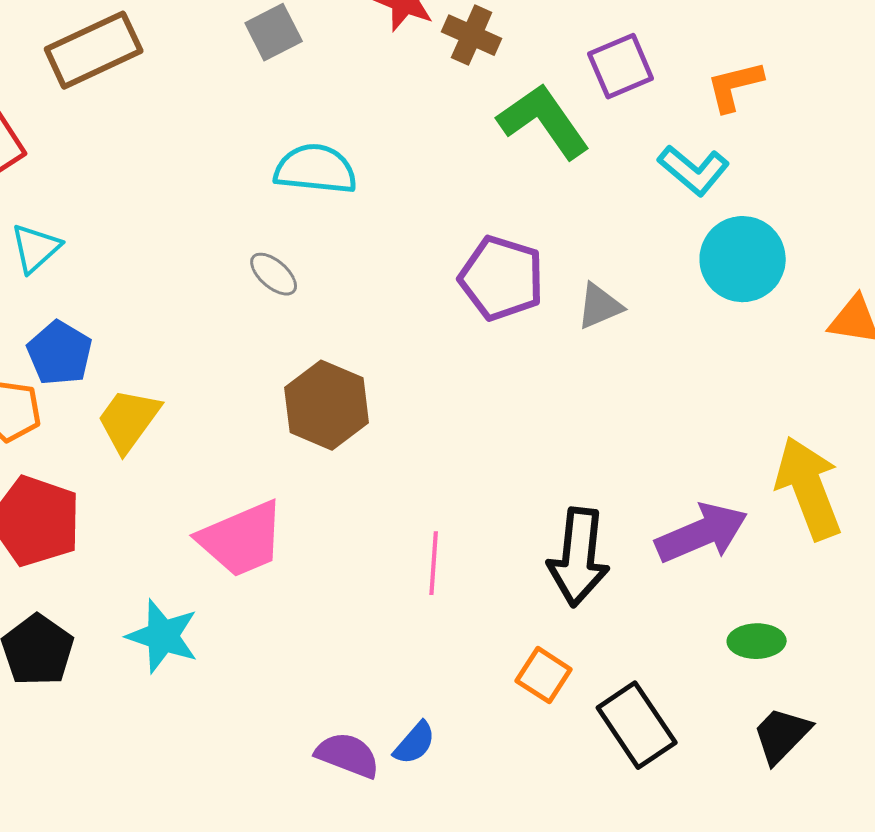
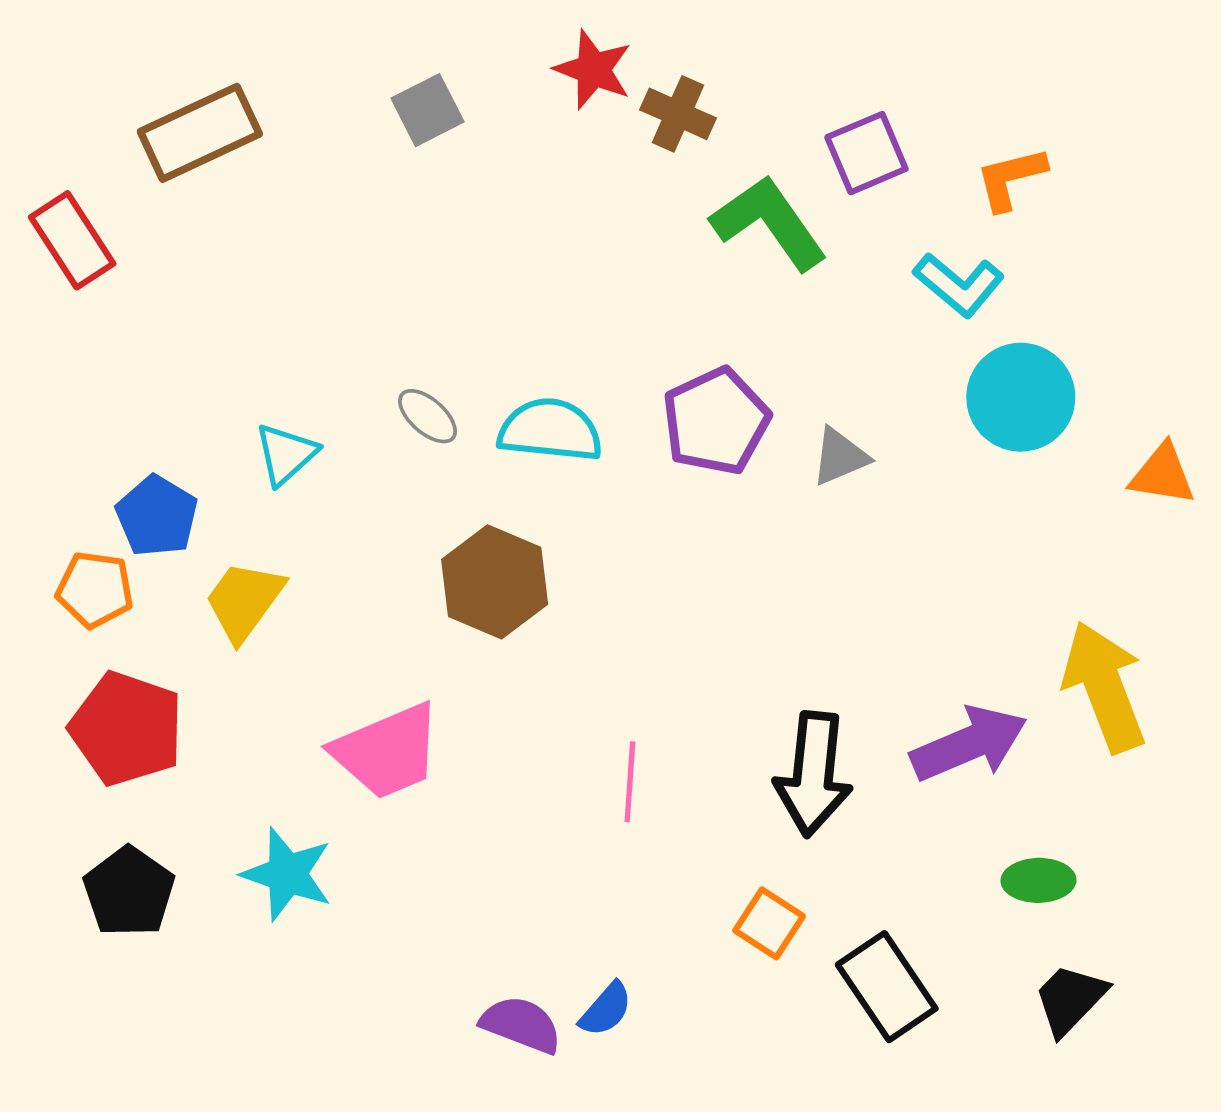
cyan semicircle: (316, 169) -> (550, 430), moved
cyan triangle: (36, 248) -> (286, 454), moved
purple pentagon: (502, 278) -> (716, 421), turned 30

